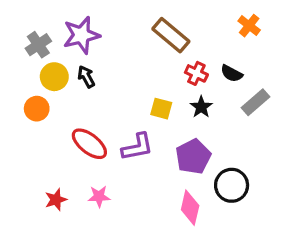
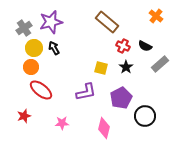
orange circle: (37, 109) -> (31, 67), moved
red ellipse: (89, 144) -> (41, 90), moved
red star: (56, 200) -> (24, 116), moved
pink diamond: (190, 208) -> (104, 128), moved

